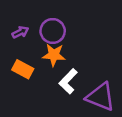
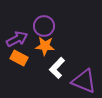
purple arrow: (20, 32) -> (17, 39), moved, size x1.5

